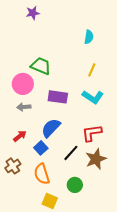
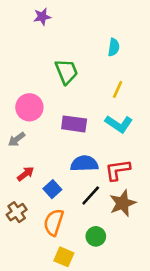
green trapezoid: (41, 66) -> (66, 72), moved, turned 45
gray arrow: (24, 107) -> (17, 139), moved, turned -32
blue semicircle: (51, 128) -> (84, 164), moved, turned 45
orange semicircle: (42, 174) -> (54, 222), turned 35

